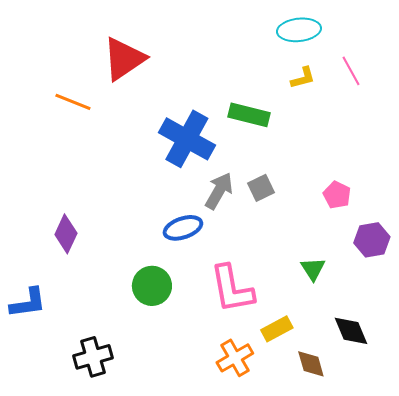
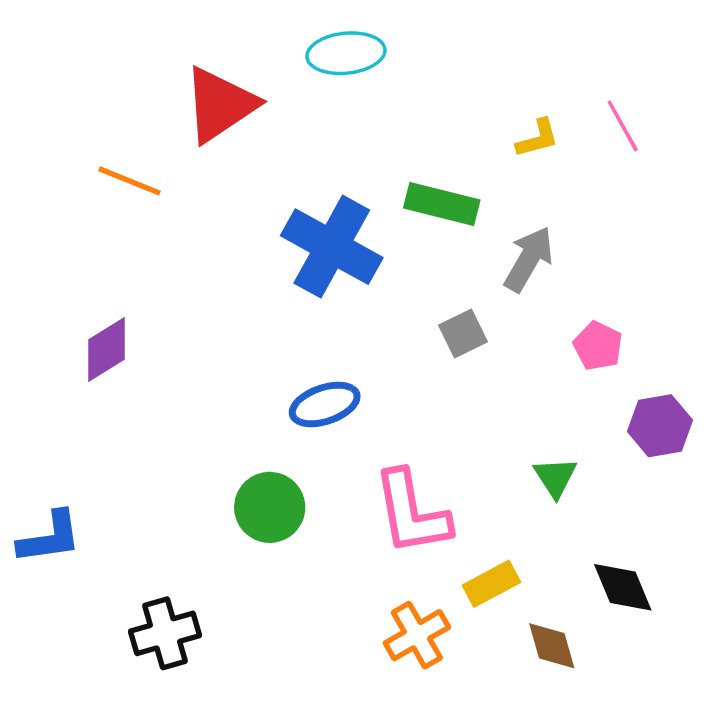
cyan ellipse: (299, 30) -> (346, 53), moved
gray arrow: (219, 191) -> (529, 259), moved
purple diamond: (66, 234) -> (106, 349), moved, turned 33

